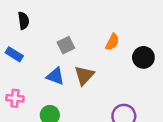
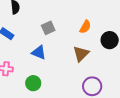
brown triangle: (84, 75) -> (81, 54), moved

